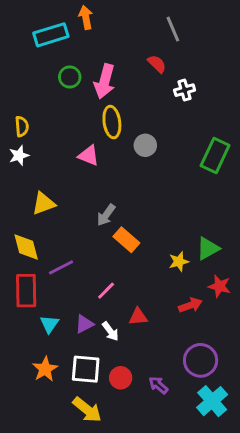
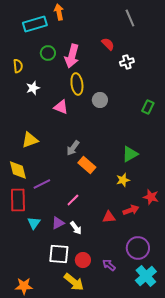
gray line: (173, 29) -> (130, 18), moved
yellow semicircle: (22, 126) -> (18, 66), moved
white star: (19, 155) -> (33, 88), moved
green rectangle: (215, 155) -> (148, 107), size x0.6
green triangle: (208, 248) -> (130, 154), moved
red triangle: (138, 317) -> (109, 217), moved
orange star: (45, 369) -> (24, 286), moved, turned 30
yellow arrow: (87, 410) -> (74, 282), moved

